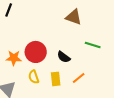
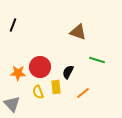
black semicircle: (64, 57) -> (68, 72), turned 80
yellow rectangle: (56, 79) -> (56, 87), moved

